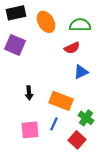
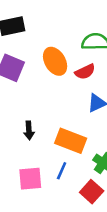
orange ellipse: (46, 22) -> (55, 61), moved

